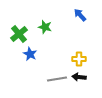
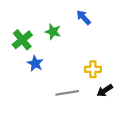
blue arrow: (80, 15) -> (84, 17), moved
black arrow: (79, 77) -> (105, 90), moved, turned -40

